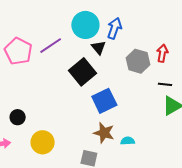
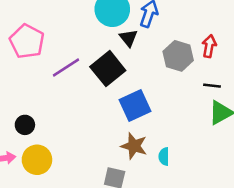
purple line: (51, 46) -> (66, 68), moved
cyan semicircle: (128, 141) -> (164, 156), turned -88
yellow circle: (43, 142) -> (37, 160), moved

